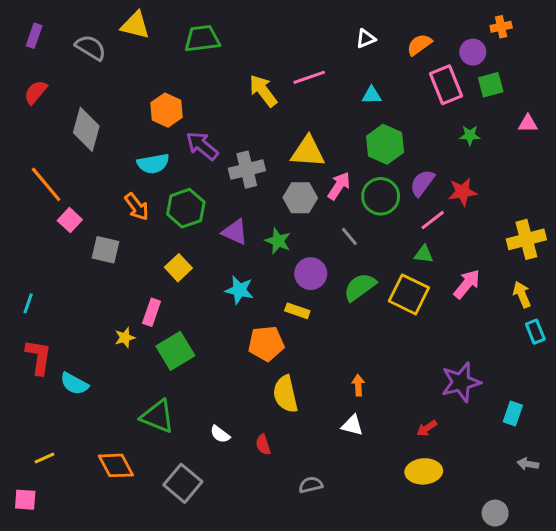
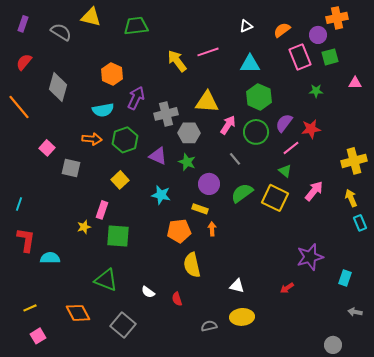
orange cross: (501, 27) -> (337, 18), size x1.5
cyan triangle: (372, 95) -> (250, 64), size x1.5
purple arrow: (202, 146) -> (136, 98), turned 75
orange line: (46, 184) -> (19, 107), moved
gray hexagon: (300, 198) -> (189, 133), moved
orange arrow: (137, 207) -> (92, 139), turned -48
green triangle: (424, 254) -> (285, 171), turned 32
green square: (175, 351) -> (118, 236), turned 35
cyan semicircle: (74, 384) -> (50, 258), turned 150
orange arrow: (358, 385) -> (212, 229), moved
yellow ellipse: (424, 471) -> (242, 317), moved
pink square: (25, 500) -> (38, 336), moved, turned -35

